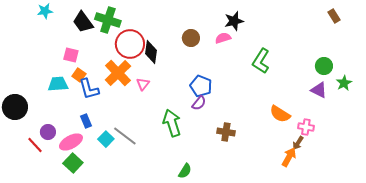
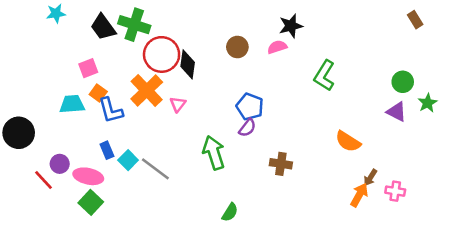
pink square: (71, 55) -> (88, 68), turned -35
pink cross: (306, 127) -> (395, 191), moved
cyan square: (106, 139) -> (128, 160), moved
pink ellipse: (71, 142) -> (88, 176), turned 40

